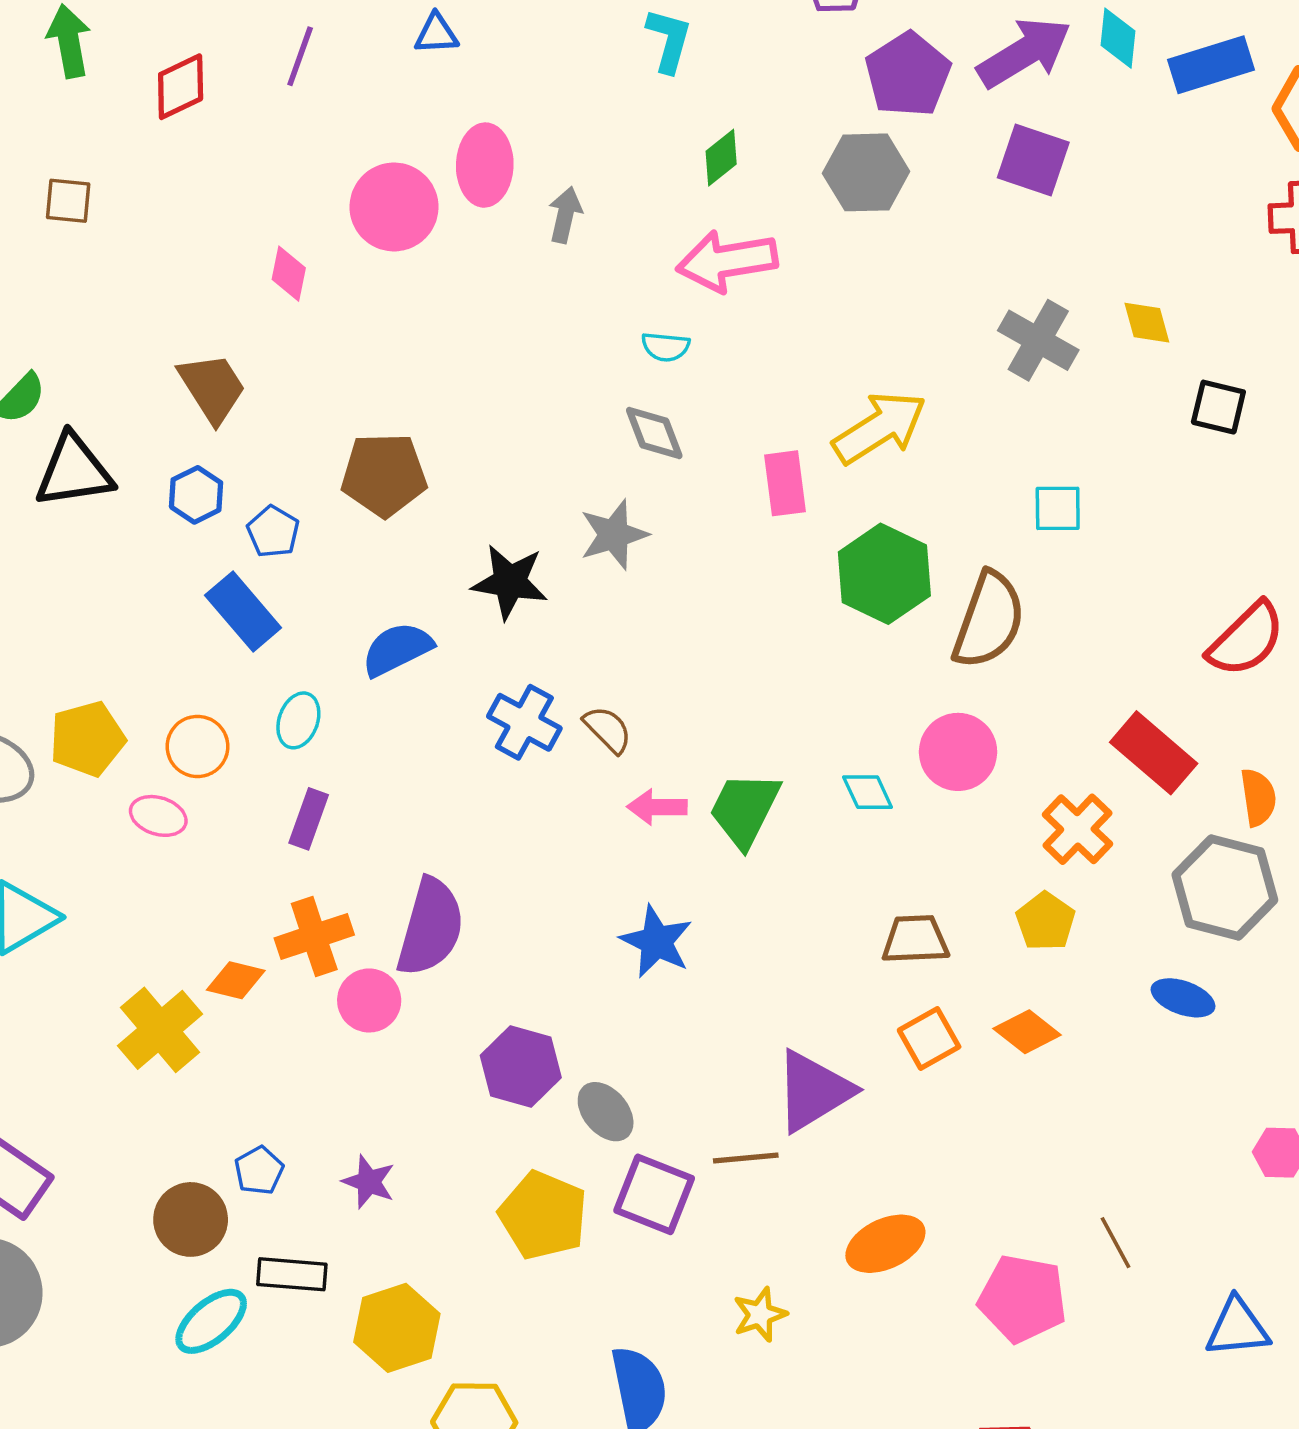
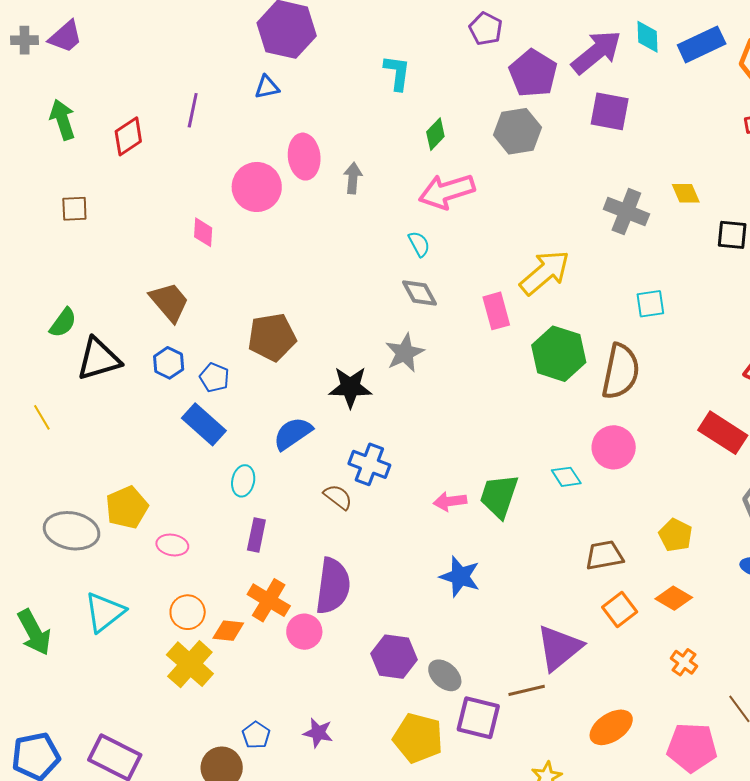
cyan semicircle: (666, 347) -> (419, 244), turned -116
brown semicircle: (608, 729) -> (338, 497), moved
orange circle: (197, 746) -> (188, 612), moved
orange cross: (1077, 829) -> (684, 662), moved, size x0.7
orange cross: (314, 937) -> (269, 600), turned -33

